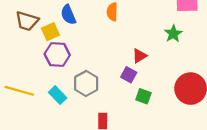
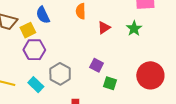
red triangle: (139, 56) -> (104, 28), moved

